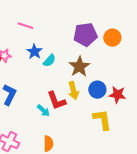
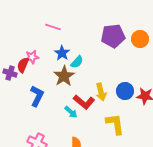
brown star: (79, 67) -> (64, 76), moved
red L-shape: (56, 101) -> (84, 102), turned -30
yellow L-shape: (102, 120) -> (115, 124), moved

